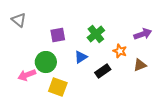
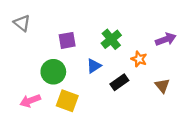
brown triangle: (140, 65) -> (162, 86), moved, turned -48
pink arrow: (27, 75) -> (30, 101), moved

